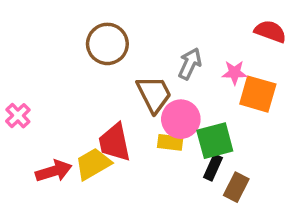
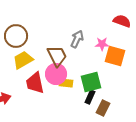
brown circle: (107, 44) -> (16, 36), moved
pink circle: (181, 119) -> (56, 74), moved
yellow trapezoid: (93, 164) -> (23, 60), moved

